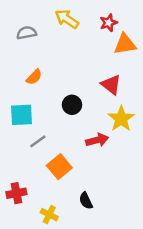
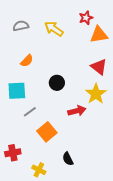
yellow arrow: (67, 19) -> (54, 29), moved
red triangle: (111, 85) -> (99, 67), moved

